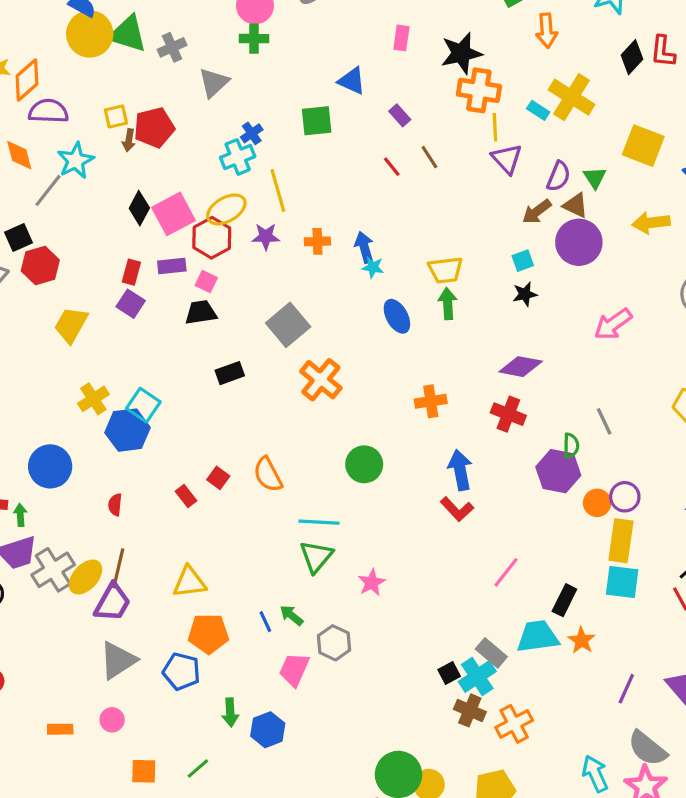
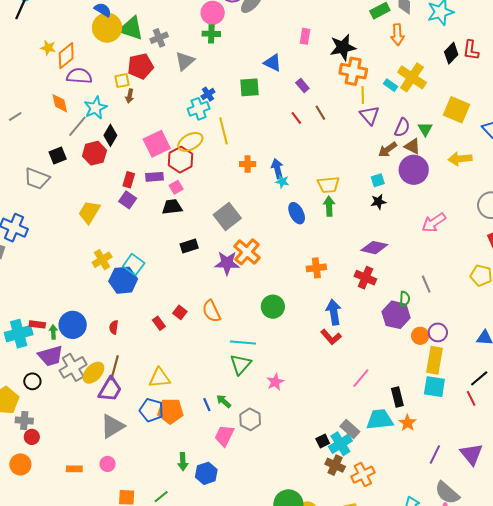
red pentagon: (154, 128) -> (140, 66), moved
black diamond: (139, 208) -> (110, 135), moved
purple star: (266, 237) -> (227, 263), moved, size x1.4
red hexagon: (40, 266) -> (94, 153), moved
pink square: (206, 281) -> (176, 187), turned 32
blue circle: (50, 466) -> (73, 325), moved
black rectangle: (564, 600) -> (397, 397), turned -42
blue pentagon: (182, 671) -> (151, 410), moved

